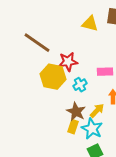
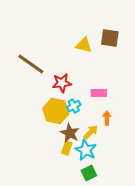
yellow hexagon: (53, 77) -> (56, 111), moved

